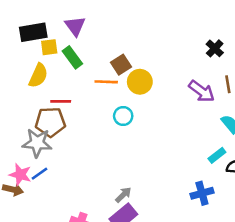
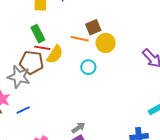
green rectangle: (72, 57) -> (38, 34), moved
yellow semicircle: (38, 76) -> (55, 54), moved
blue line: (40, 174) -> (23, 110), moved

